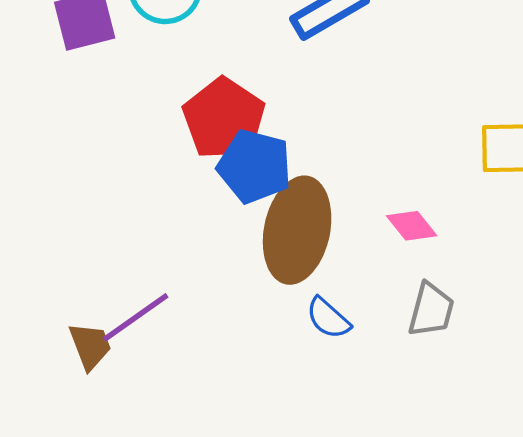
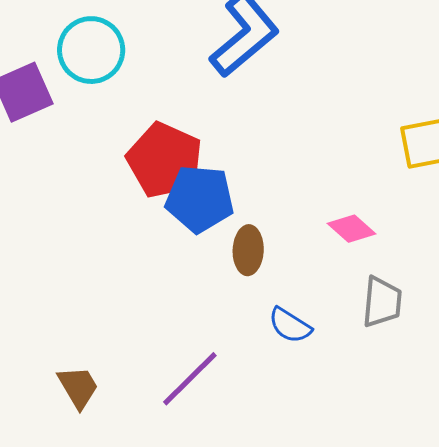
brown ellipse: (297, 230) -> (248, 250), size x0.5
purple line: (136, 317) -> (190, 379), moved

